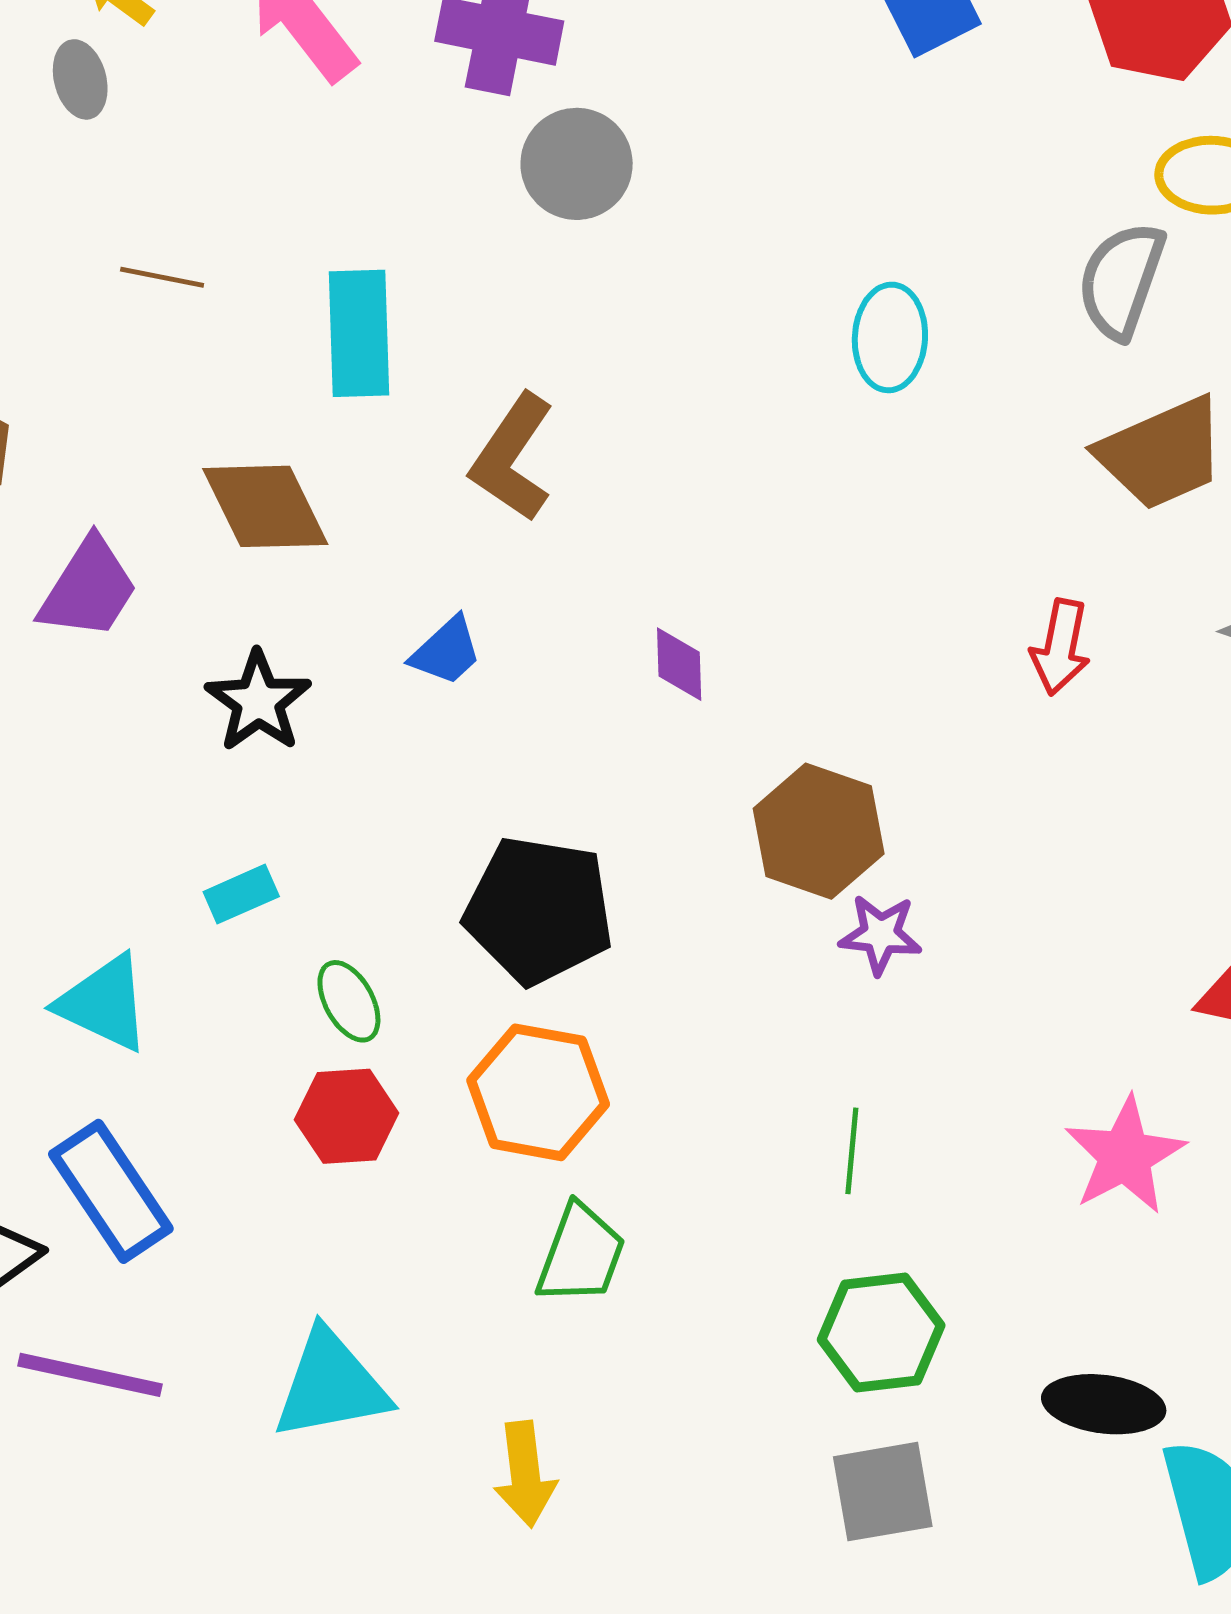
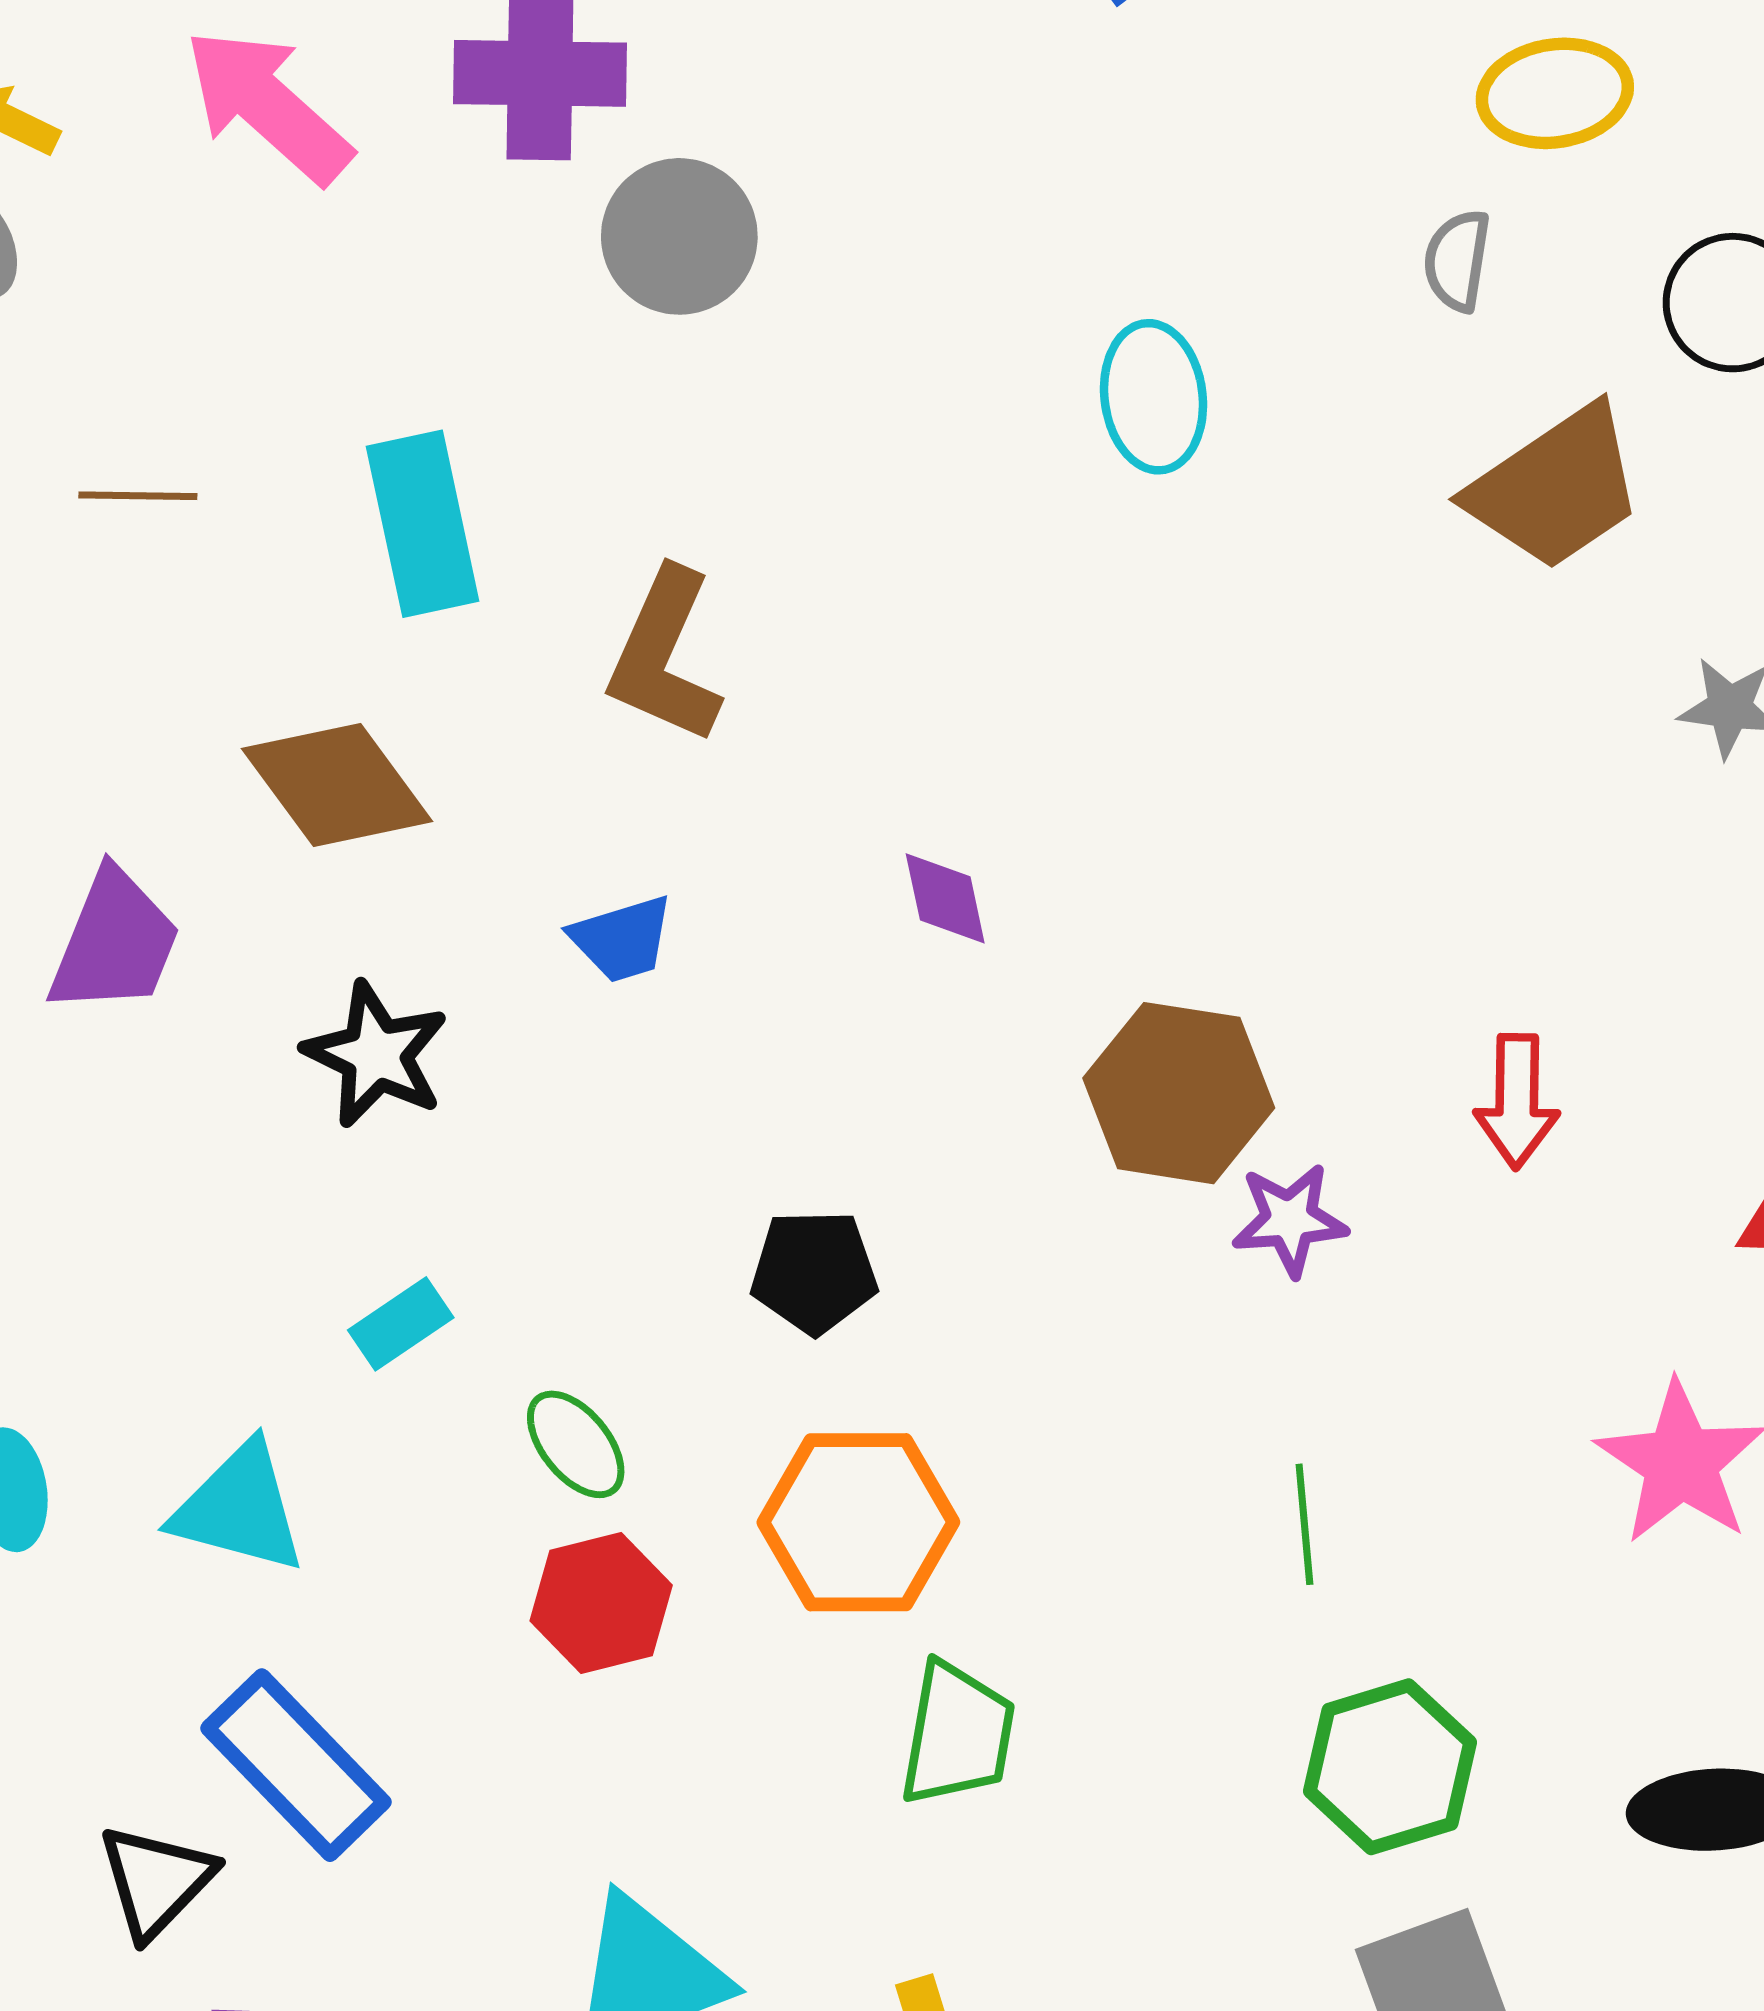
gray semicircle: (1121, 280) -> (1457, 260), size x0.6
red arrow: (1061, 647) -> (1517, 1101), moved
blue trapezoid: (446, 651) -> (622, 939), turned 36
black pentagon: (539, 910) -> (814, 1272), size x0.6

